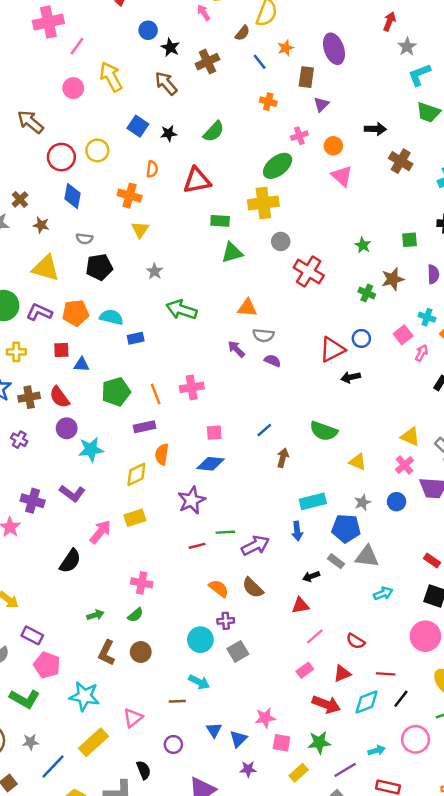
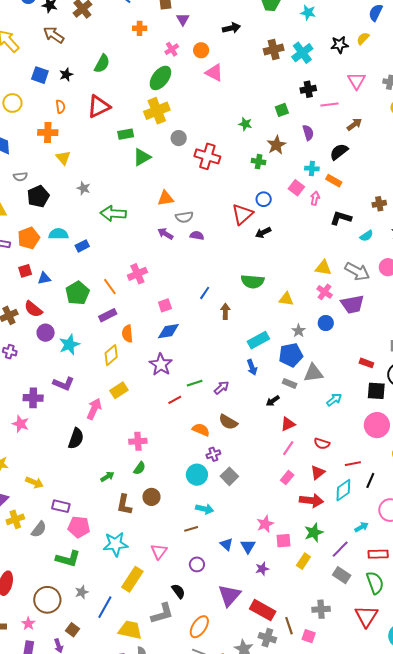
brown cross: (401, 161) -> (274, 50), moved, turned -30
purple arrow: (255, 545) -> (221, 388), size x0.7
red triangle: (300, 605) -> (288, 424), moved

